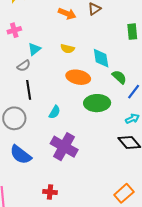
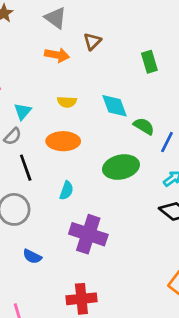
orange ellipse: (78, 77) -> (63, 141), moved
blue semicircle: (21, 155) -> (32, 256), size x0.6
red cross: (50, 192) -> (81, 299), size x1.5

